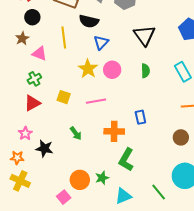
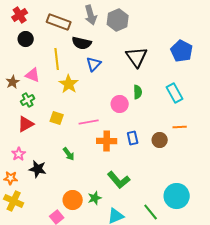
brown star: (22, 38) -> (13, 82), moved
yellow star: (88, 69) -> (69, 84), moved
pink circle: (112, 70) -> (120, 104), moved
orange cross: (114, 131) -> (107, 141), moved
brown circle: (181, 137) -> (160, 140), moved
green L-shape: (126, 160) -> (119, 180), turned -70

